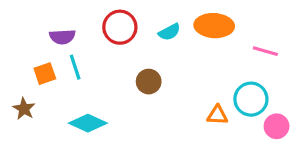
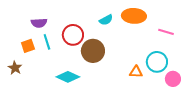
red circle: (120, 27) -> (73, 35), moved
brown circle: (149, 82) -> (93, 51), size x1.5
cyan diamond: (88, 123) -> (68, 77), moved

